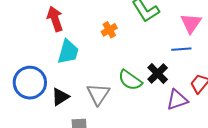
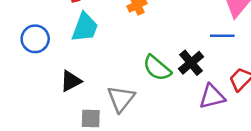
blue circle: (30, 83) -> (35, 39), moved, size x0.7
gray triangle: (98, 94) -> (121, 99), moved

